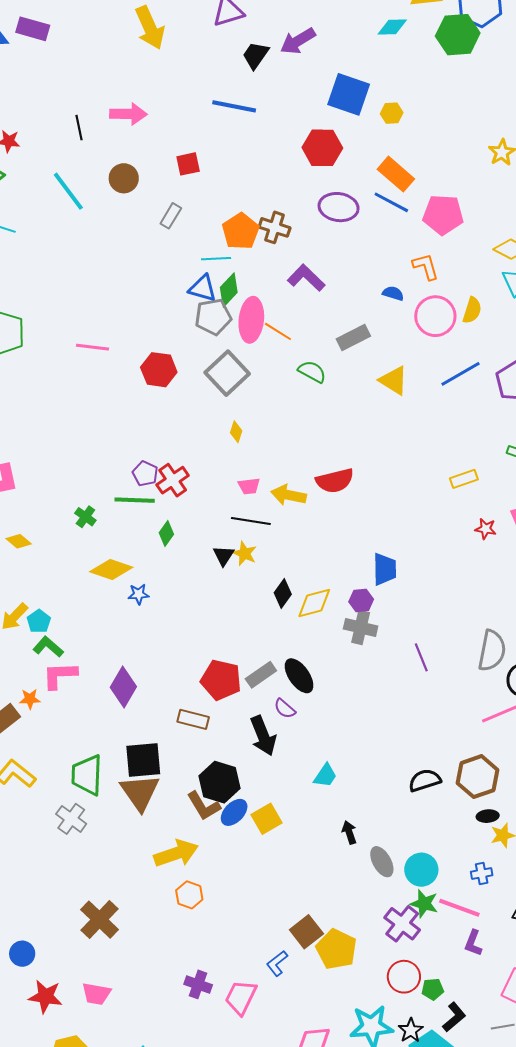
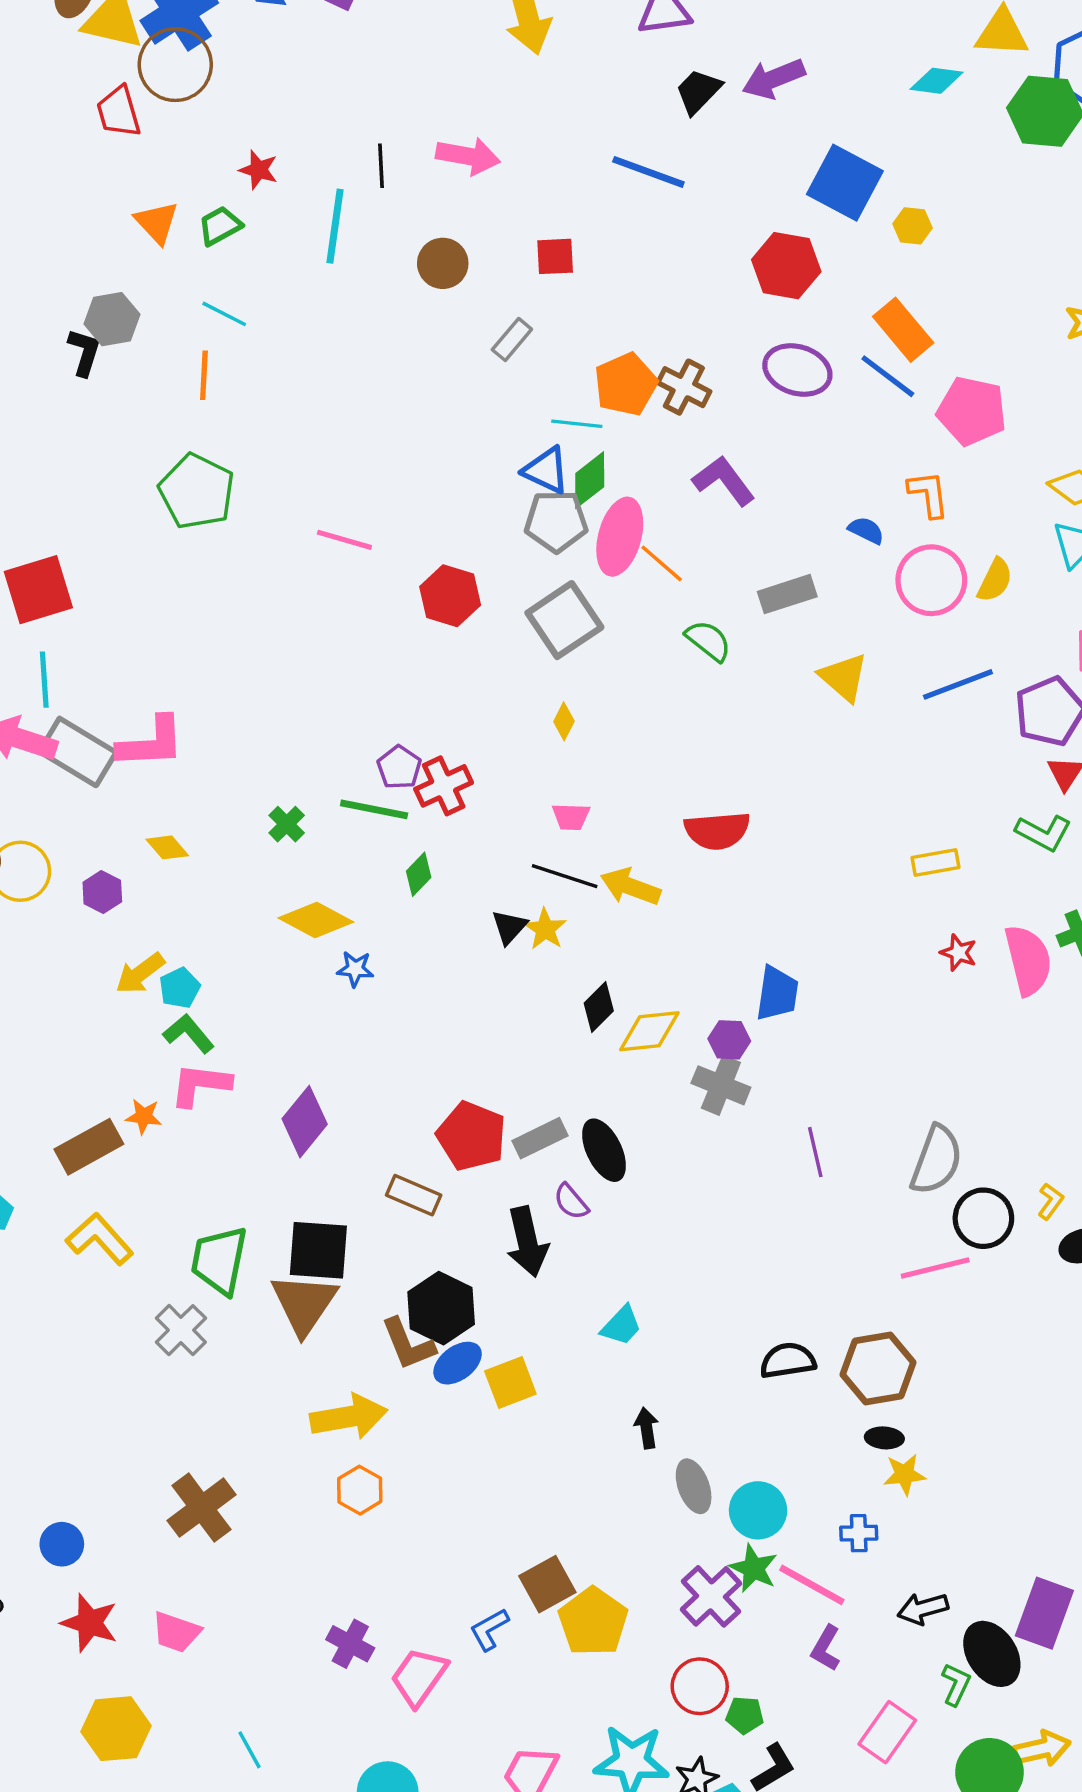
cyan line: (68, 191) -> (335, 226), moved, turned 36
yellow arrow: (289, 495) -> (630, 887), moved

